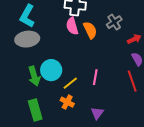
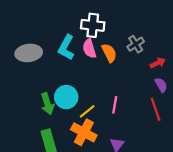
cyan L-shape: (27, 16) -> (66, 47), moved
gray ellipse: (27, 39) -> (29, 53), moved
orange cross: (67, 102) -> (84, 132), size x1.6

